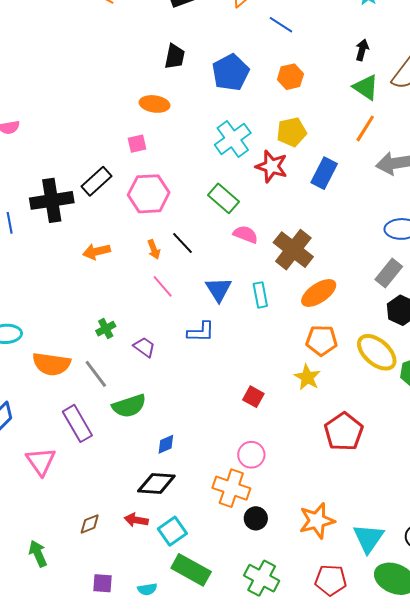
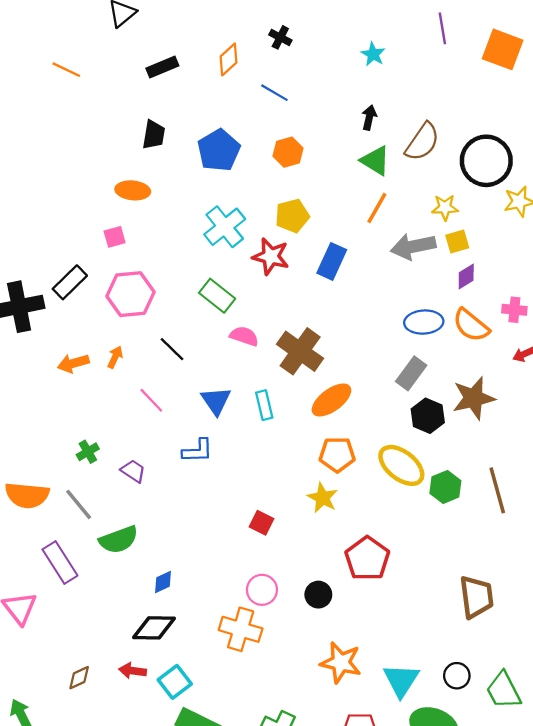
orange arrow: (154, 249) -> (115, 357), moved, turned -132
black circle: (256, 518) -> (318, 595), moved
orange star: (317, 521) -> (341, 663), turned 30

